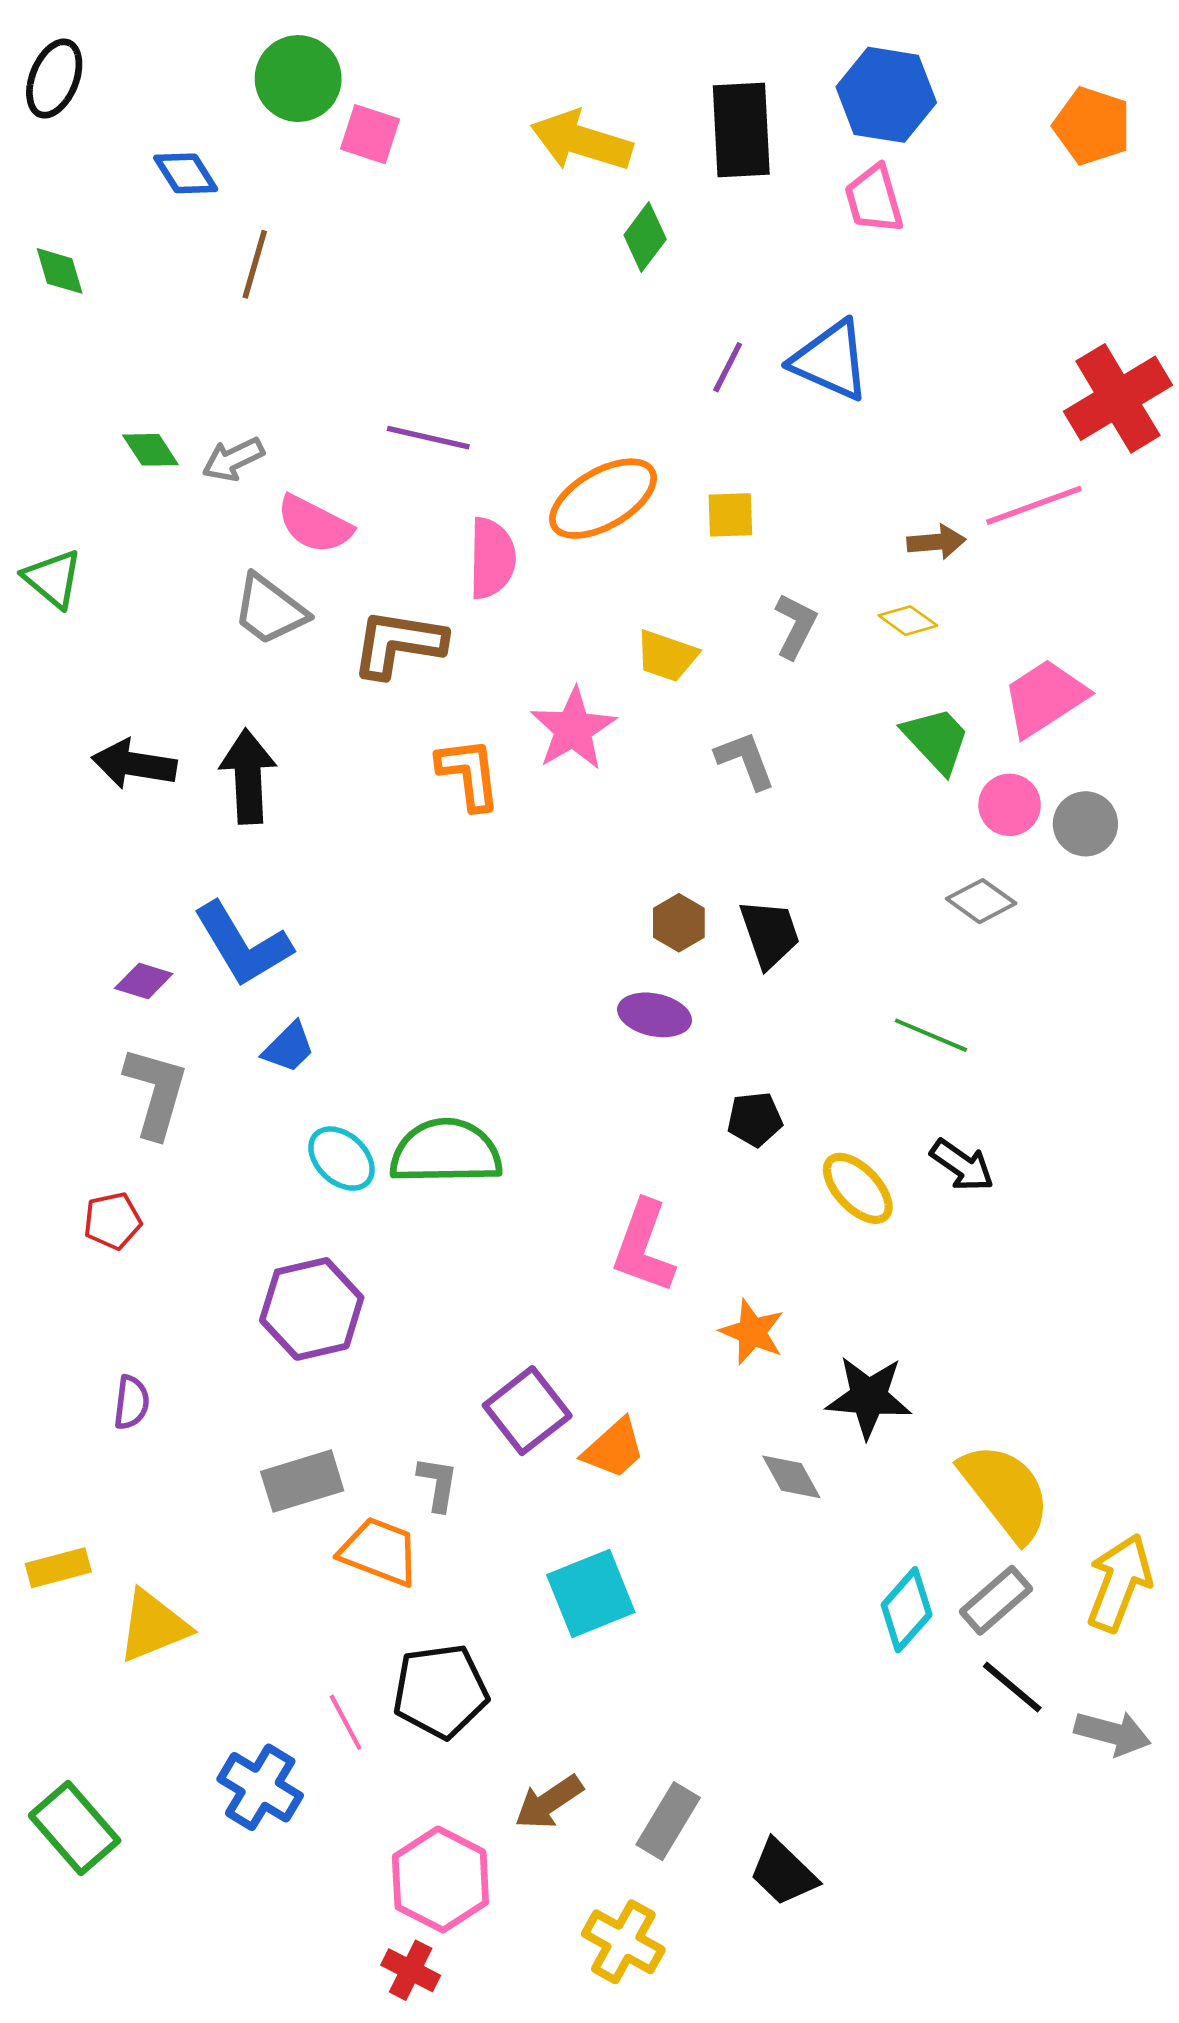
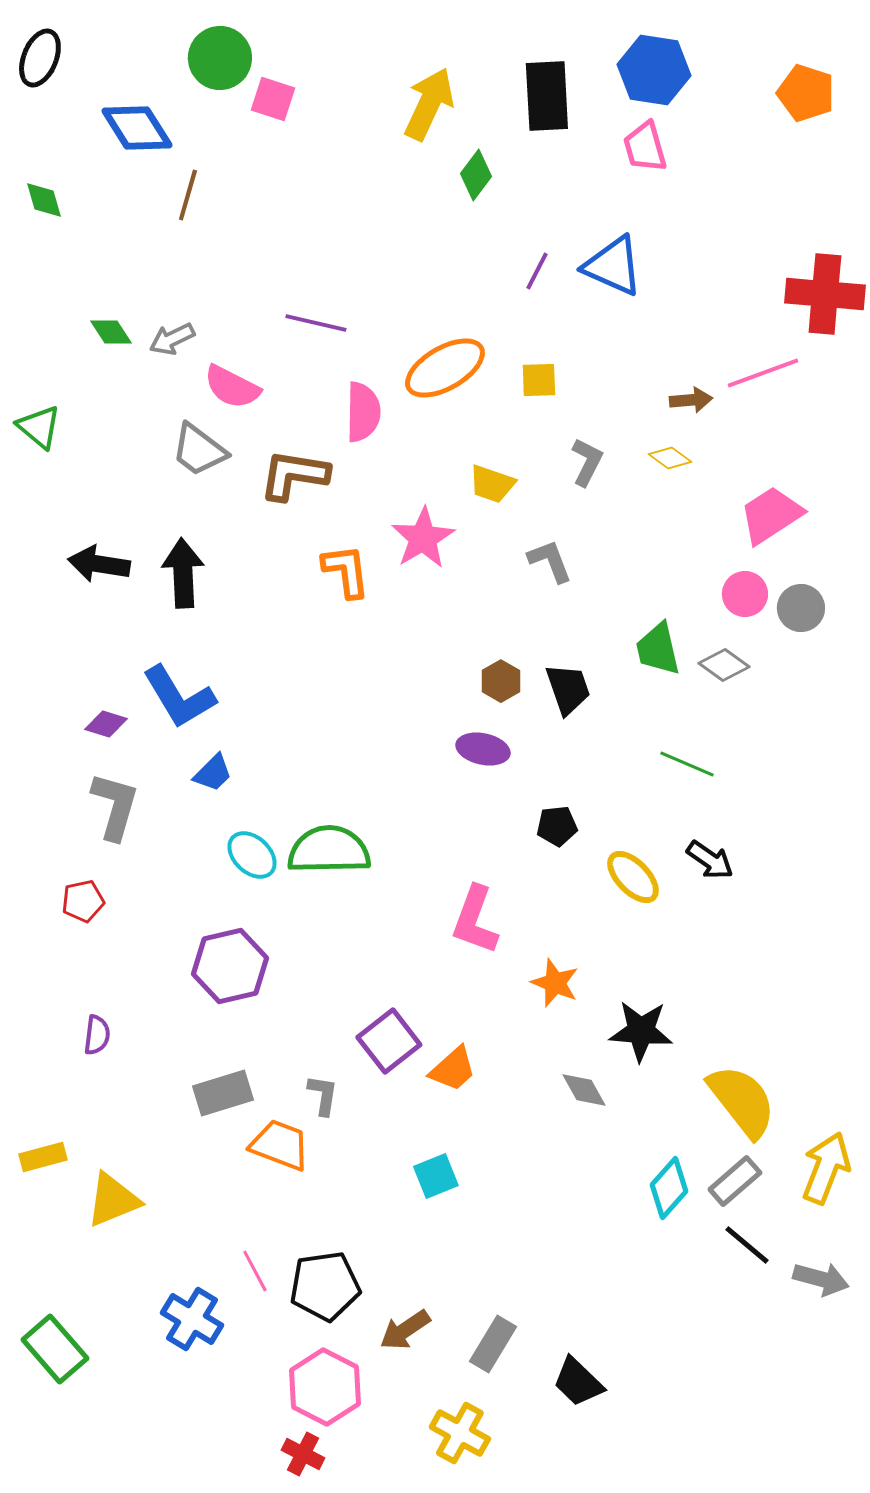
yellow arrow: (581, 141) -> (429, 104), turned 98
blue diamond: (186, 173) -> (137, 128), size x1.5
red cross: (1118, 398) -> (825, 294), turned 36
green trapezoid: (936, 740) -> (658, 649), moved, turned -150
cyan square: (591, 1594) -> (436, 1176), size x0.7
black pentagon: (440, 1691) -> (325, 1286), moved

